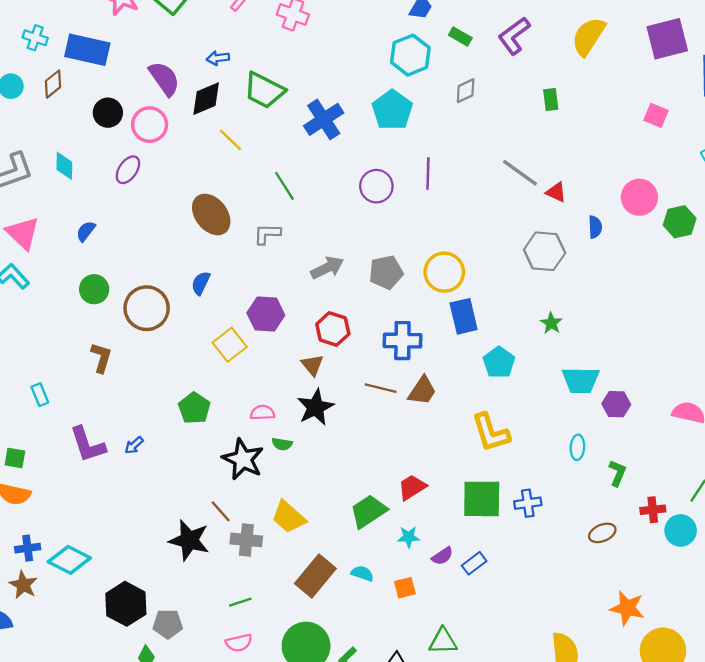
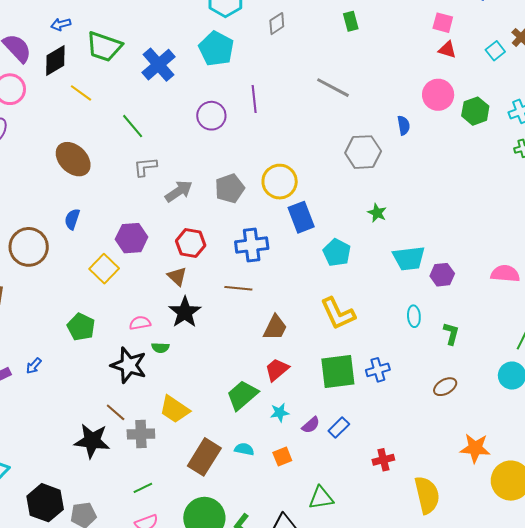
red triangle: (556, 192) -> (447, 50), moved
gray L-shape: (267, 234) -> (145, 167), moved
brown trapezoid: (422, 391) -> (275, 328), moved
red cross: (653, 510) -> (383, 460), moved

